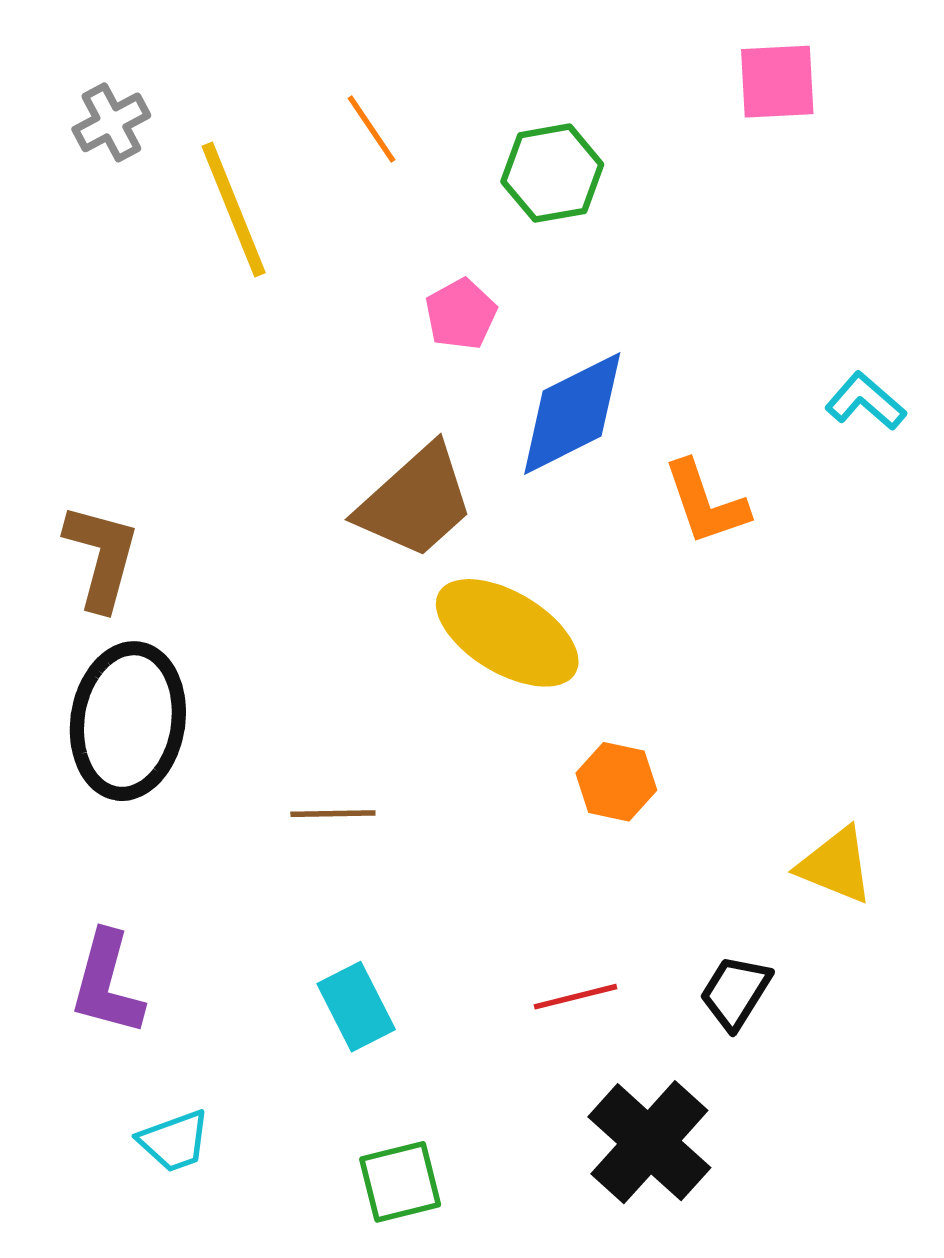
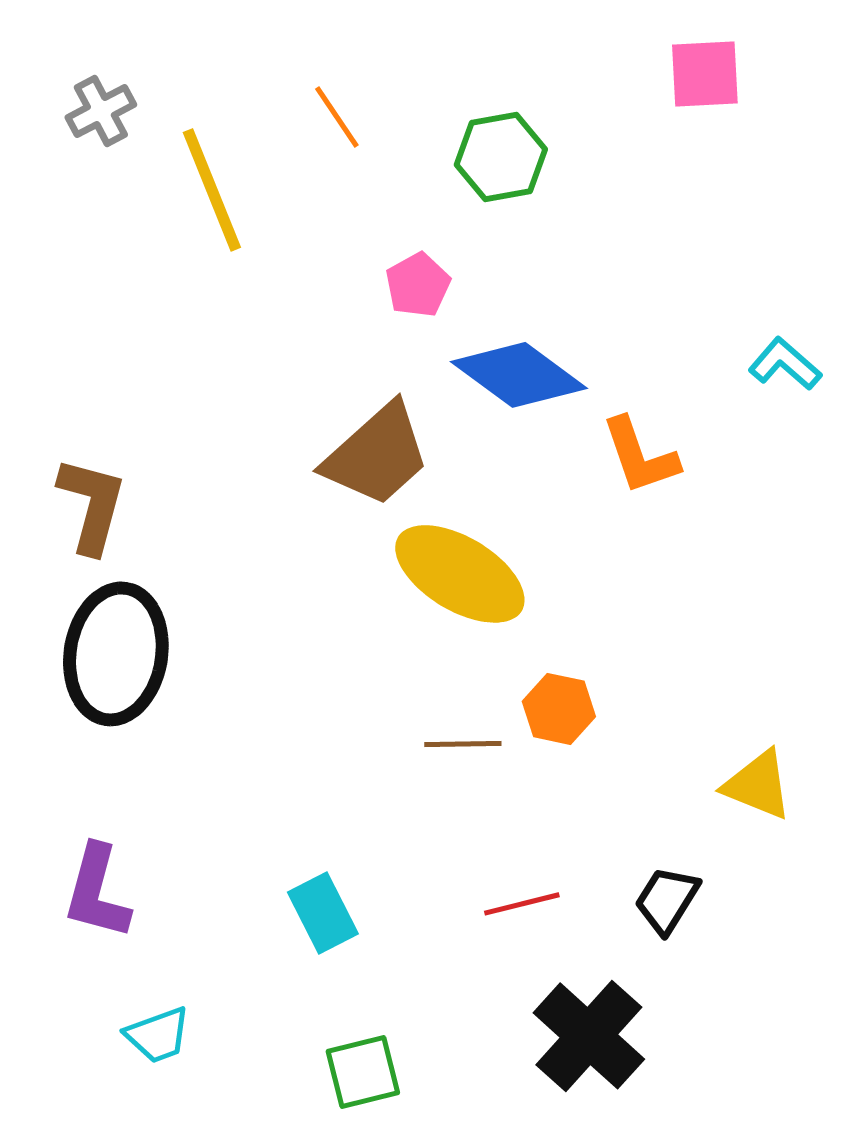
blue diamond: (572, 413) -> (519, 375), turned 63
brown line: (333, 814) -> (463, 744), moved

